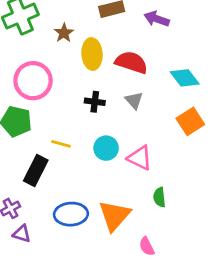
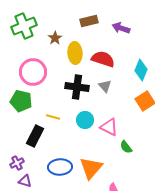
cyan diamond: (185, 78) -> (141, 70), turned 60
black cross: (95, 102) -> (77, 87), size x1.6
green semicircle: (159, 197) -> (126, 147), moved, turned -32

